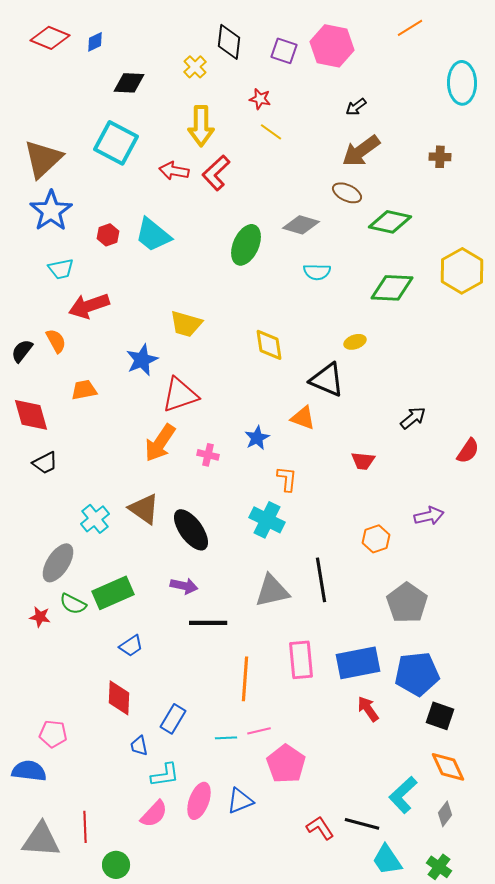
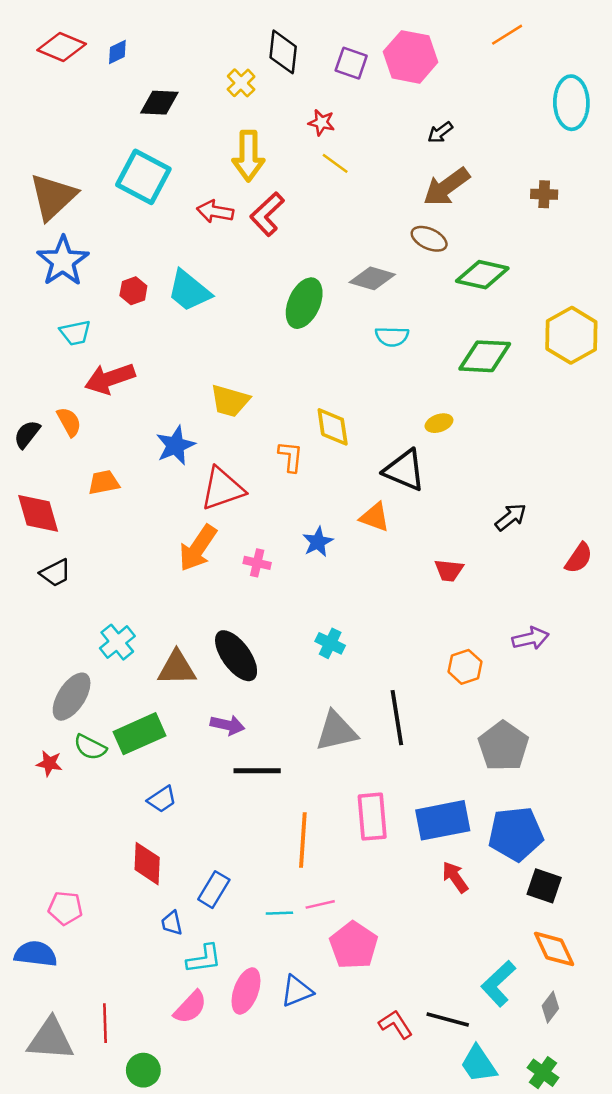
orange L-shape: (287, 479) -> (291, 457), moved
brown triangle: (144, 509) -> (177, 668), moved, turned -36
cyan cross: (267, 520) -> (330, 643), size x0.7

